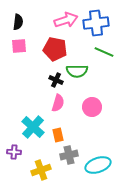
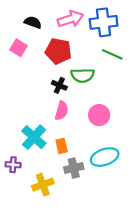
black semicircle: (18, 22) -> (33, 22), moved, turned -77
pink square: (19, 46) -> (19, 48), turned 35
cyan ellipse: (98, 165) -> (105, 157), moved

